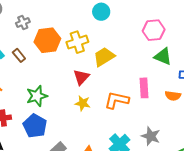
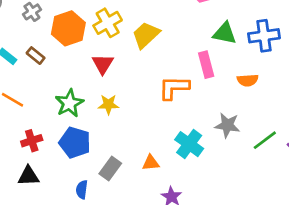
green triangle: (163, 56) -> (225, 33), moved
red triangle: (81, 77) -> (103, 64), moved
orange semicircle: (173, 96) -> (248, 80), moved
yellow star: (83, 103) -> (108, 104), moved

